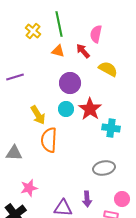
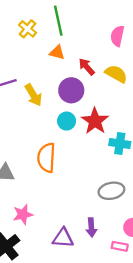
pink semicircle: (96, 34) -> (117, 36), moved
red arrow: (83, 51) -> (87, 67), moved
yellow arrow: (38, 115) -> (33, 95), moved

